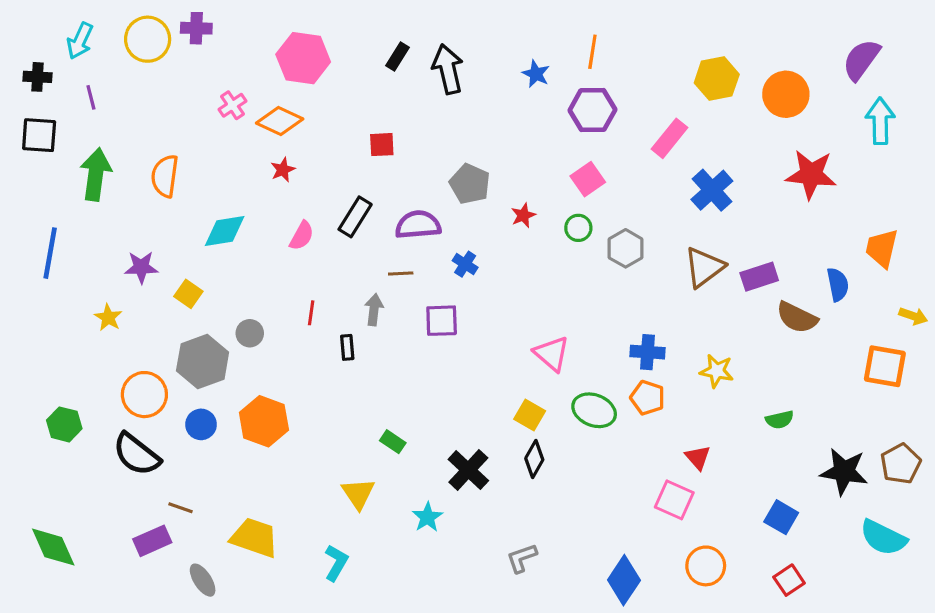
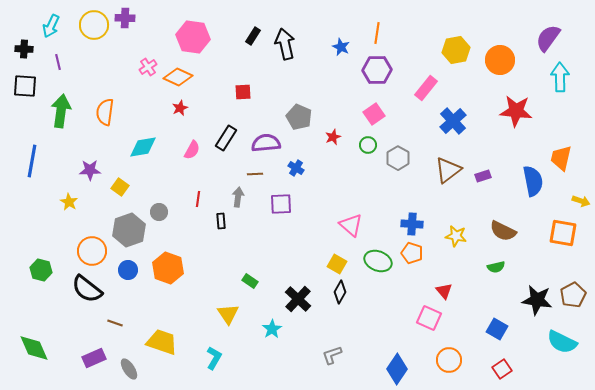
purple rectangle: (759, 277) -> (483, 176), size x0.7
blue semicircle: (838, 284) -> (533, 181), size x1.4
brown semicircle: (797, 318) -> (503, 231), moved
purple rectangle: (152, 541) -> (94, 358), moved

